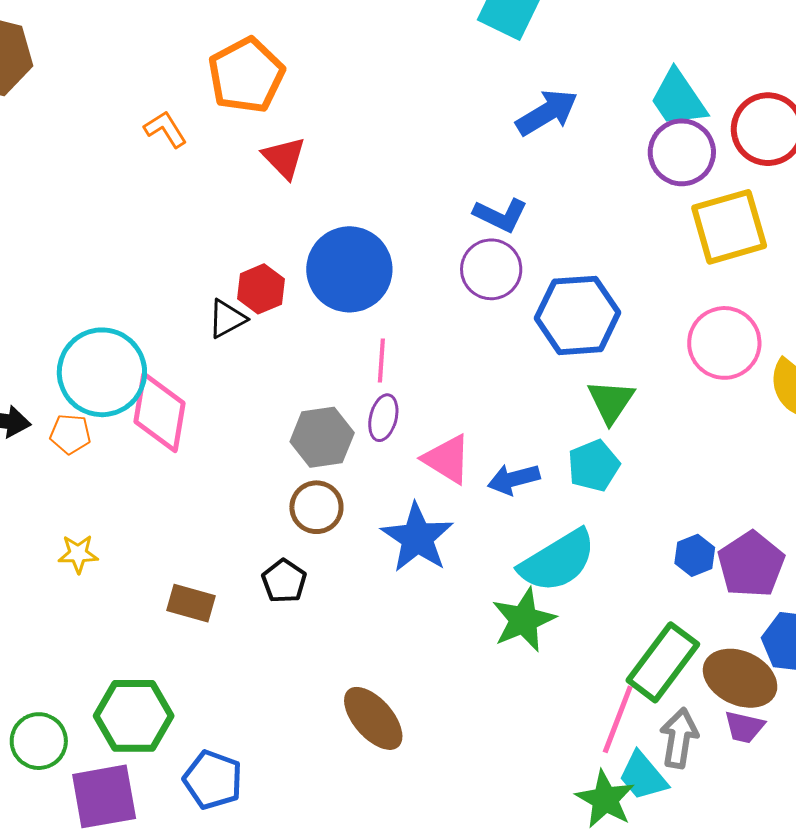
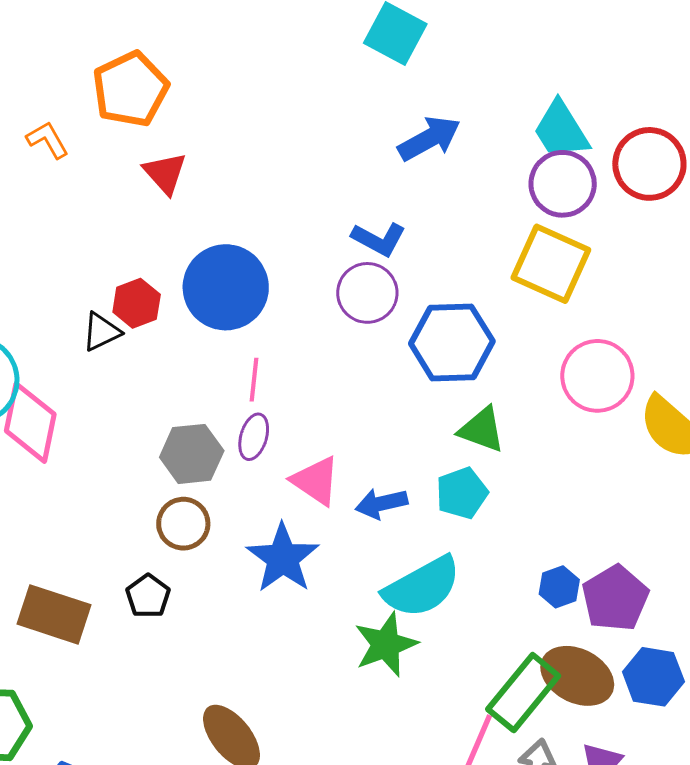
yellow square: (729, 227) -> (551, 264), moved, turned 38
green triangle: (611, 401) -> (482, 430), turned -46
brown rectangle: (191, 603) -> (54, 614), size x1.5
brown ellipse: (740, 678) -> (577, 676), moved

